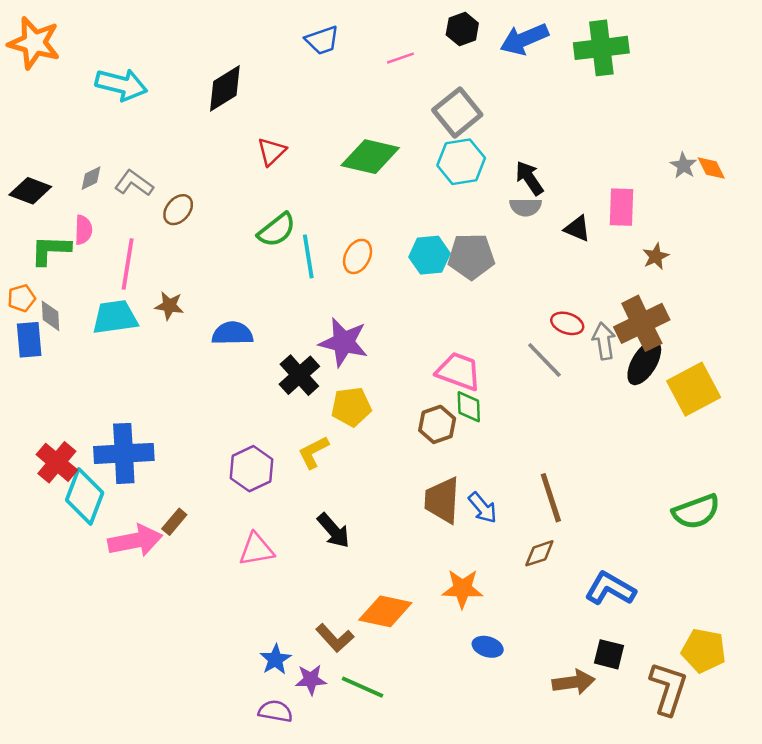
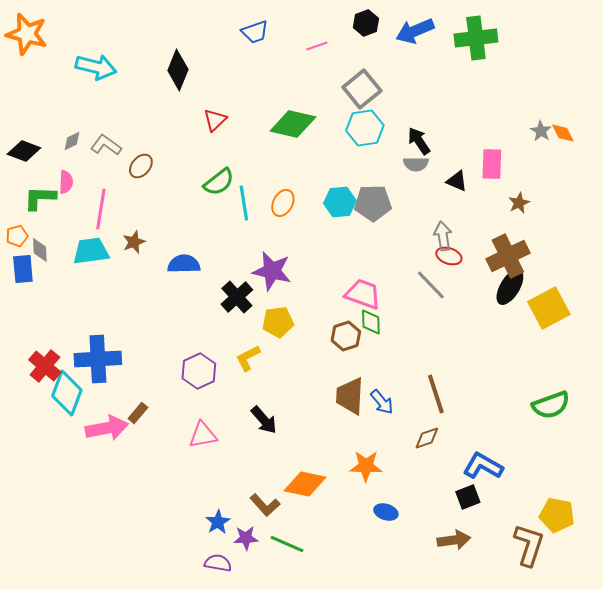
black diamond: (225, 88) -> (178, 70), turned -36
brown star: (169, 306) -> (134, 242), turned -30
gray arrow: (604, 341) -> (443, 236), moved
black square: (609, 654) -> (468, 497), moved, turned -35

